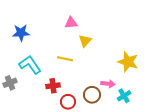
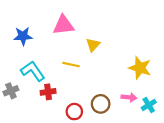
pink triangle: (71, 23) -> (63, 25), moved, size x1.5
pink arrow: (108, 84) -> (129, 97), moved
red cross: (53, 86) -> (48, 92), moved
cyan cross: (124, 96) -> (149, 105), moved

